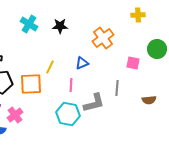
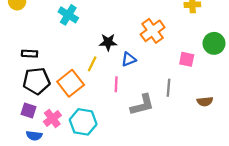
black star: (60, 26) -> (108, 42), moved
orange square: (31, 84) -> (71, 83), turned -35
cyan hexagon: (68, 114) -> (83, 122), moved

